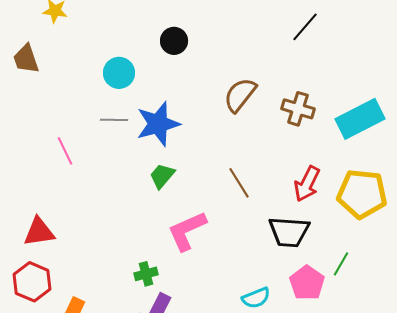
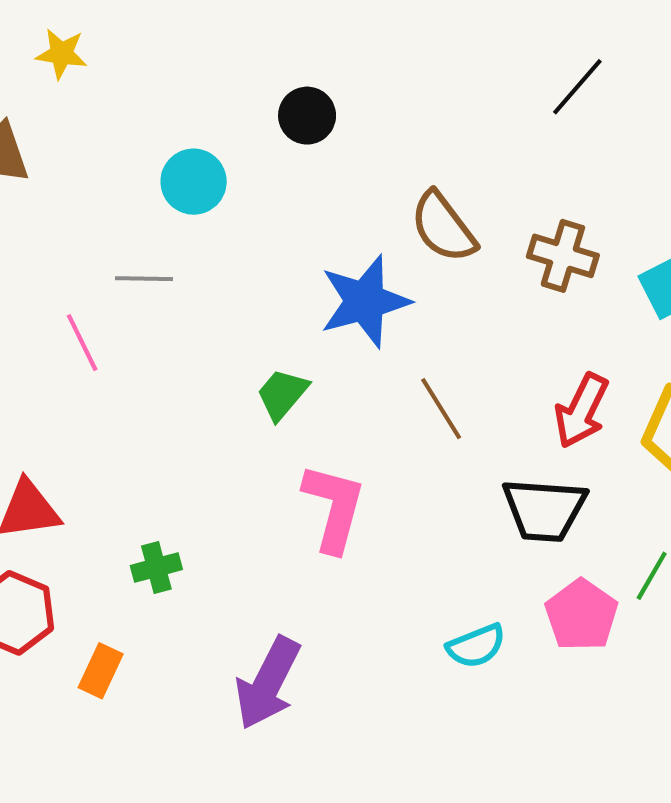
brown semicircle: (240, 95) -> (443, 227), turned -75
gray line: (114, 120) -> (144, 279), moved
blue star: (158, 124) -> (365, 301), moved
pink L-shape: (187, 231) -> (334, 508), turned 129
green cross: (146, 274) -> (156, 567), moved

